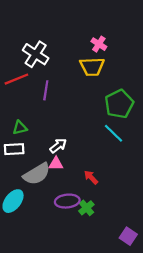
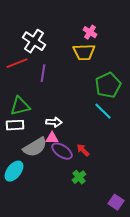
green triangle: (20, 128) -> (20, 106), size x1.5
white arrow: (58, 146) -> (54, 122), turned 42
purple ellipse: (67, 201) -> (62, 151), moved, turned 40

